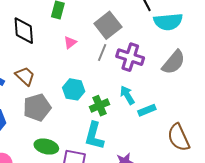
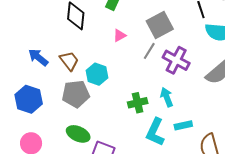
cyan hexagon: (74, 89) -> (97, 74), moved
cyan rectangle: (147, 110) -> (183, 125), moved
cyan L-shape: (94, 136) -> (155, 132), moved

